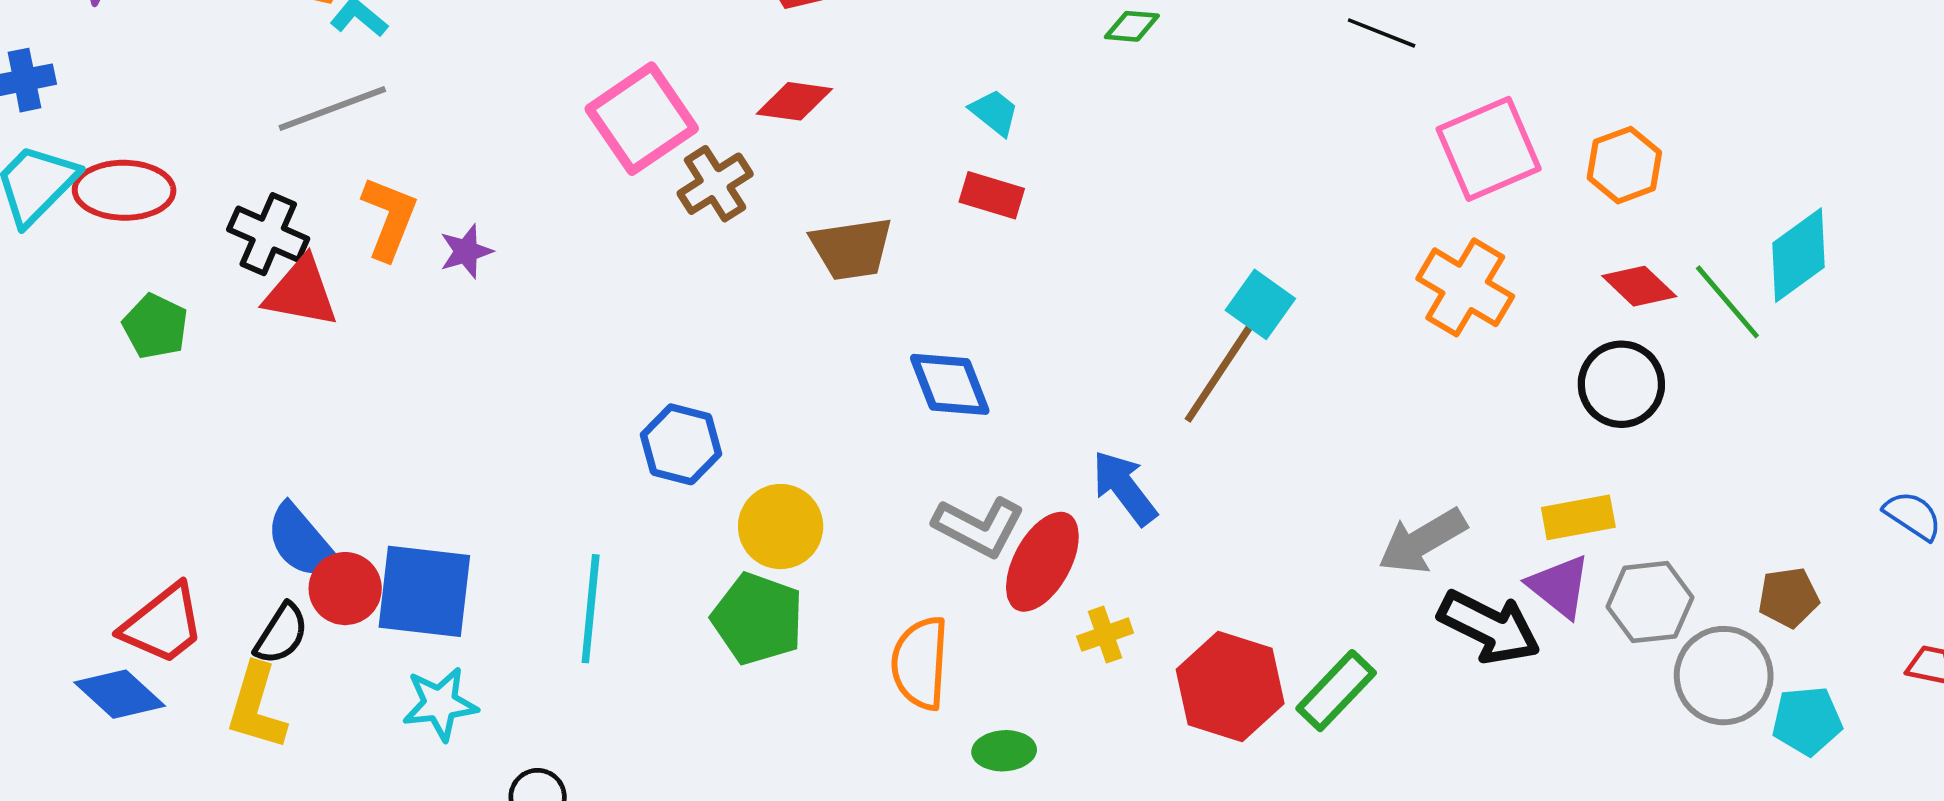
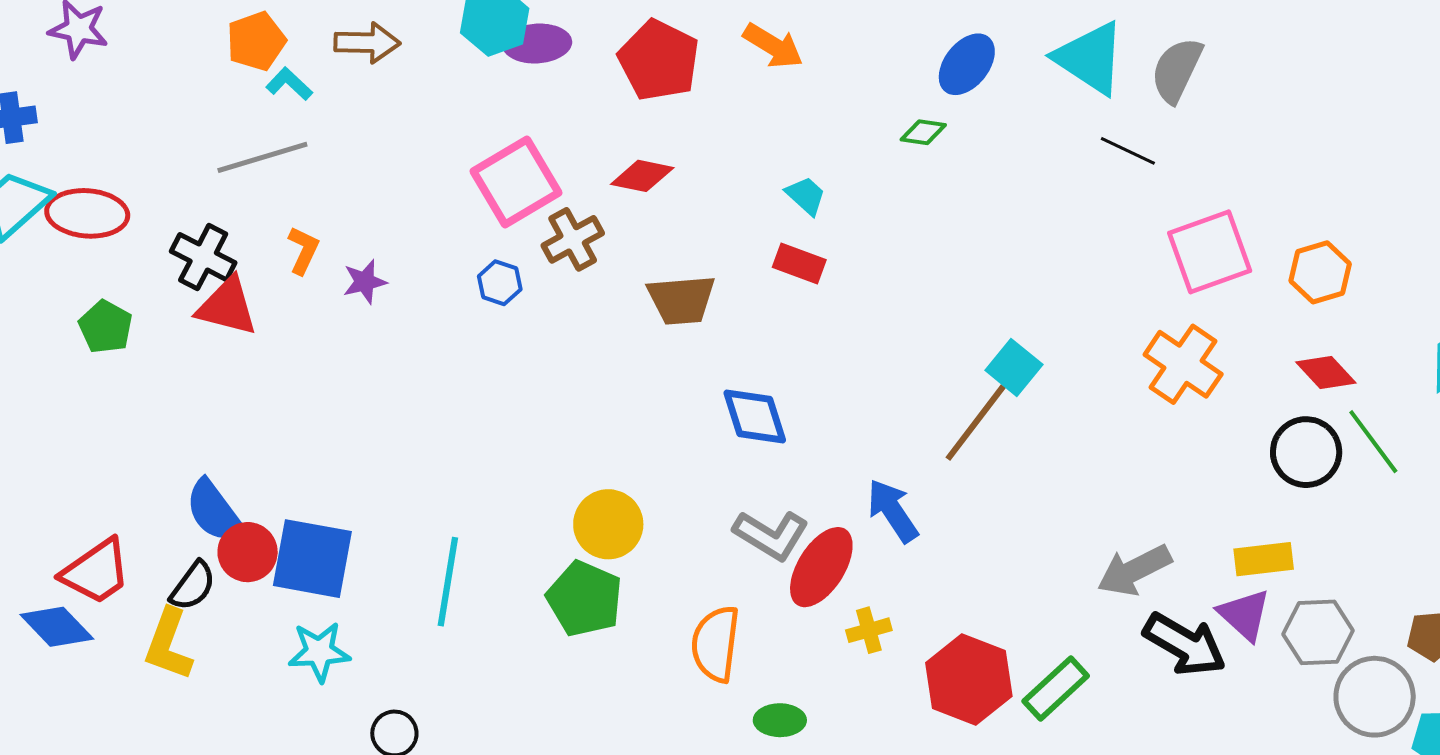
orange L-shape: (389, 218) -> (303, 250), size x0.7
green line: (1727, 302) -> (1373, 442), moved
blue hexagon: (681, 444) -> (500, 283), moved, size x0.7

